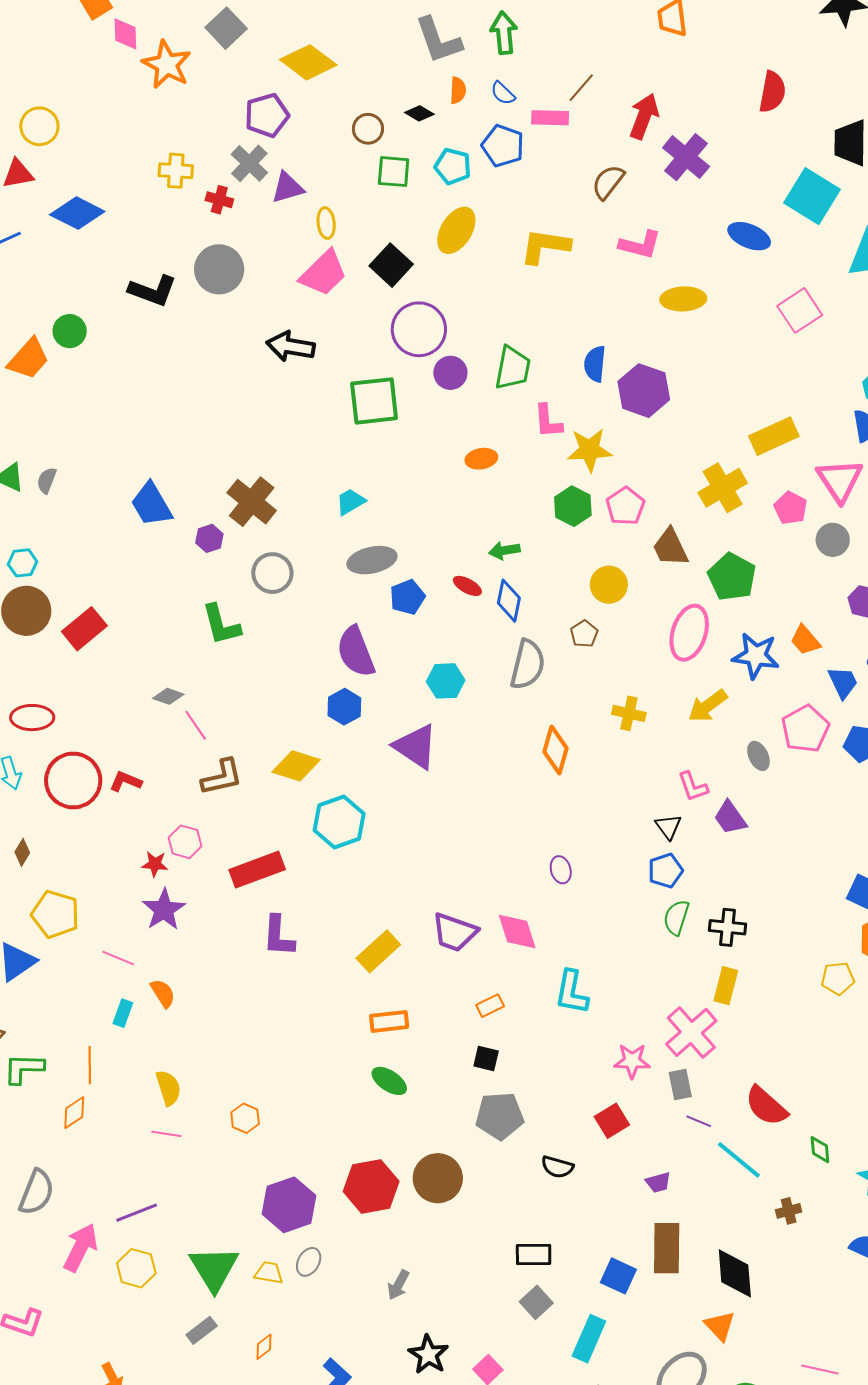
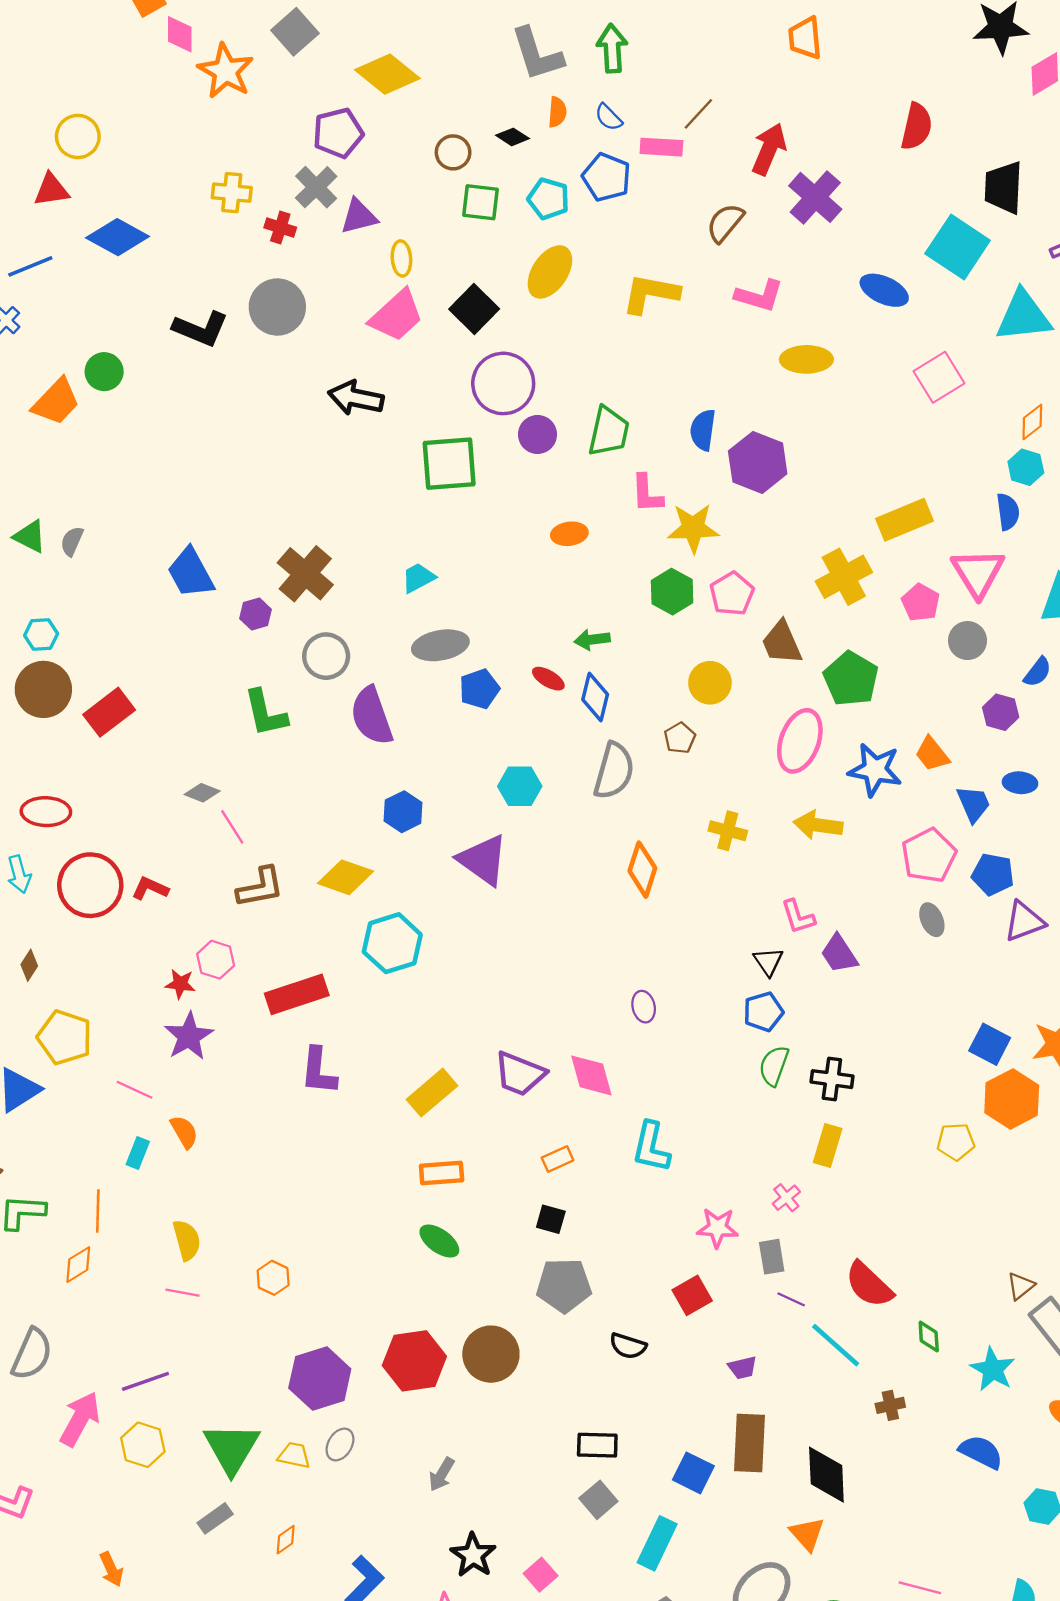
purple semicircle: (356, 652) -> (372, 716), moved
yellow arrow: (708, 706) -> (818, 825), turned 42
gray ellipse: (758, 756) -> (932, 920), moved
pink cross: (691, 1032) -> (786, 1198), size x0.5

